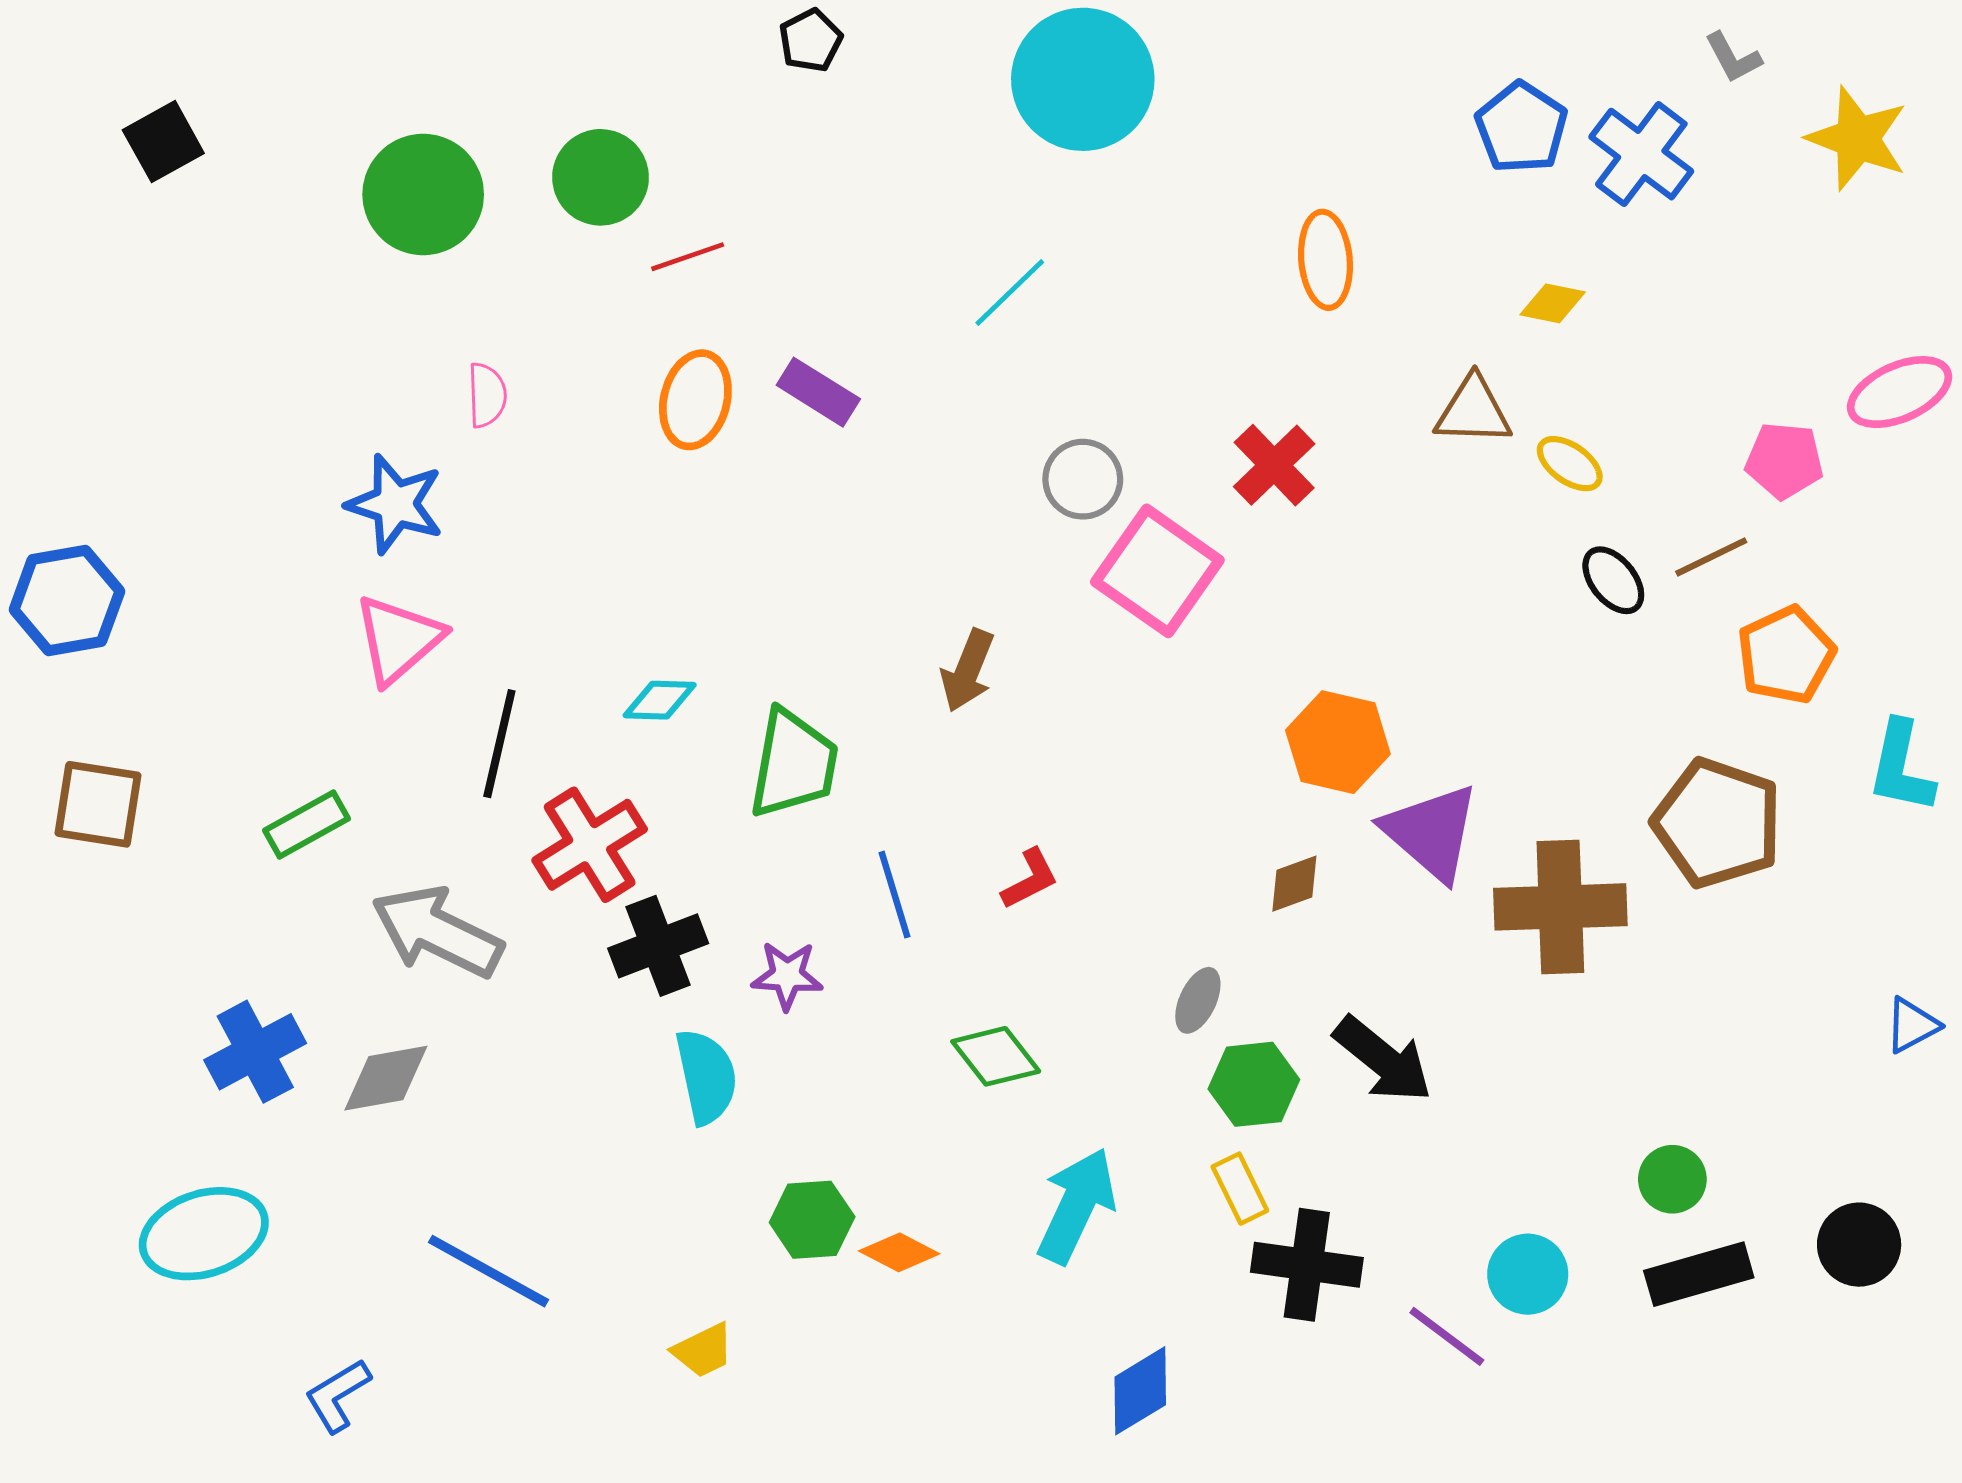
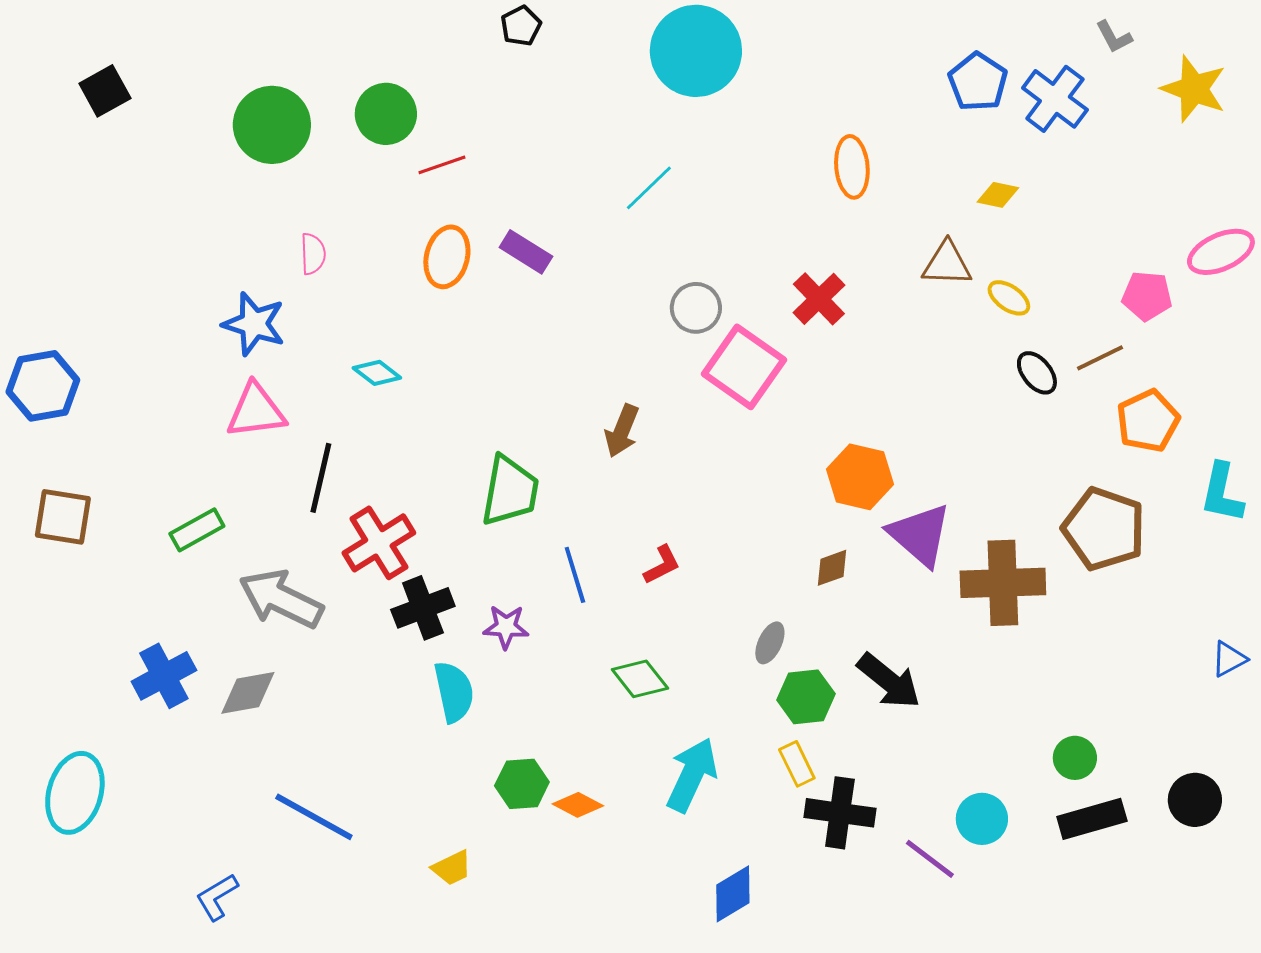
pink triangle: (398, 639) -> (256, 411), turned 34
cyan diamond: (660, 700) -> (377, 373), moved, turned 36
cyan ellipse: (204, 1234) -> (75, 793), moved, turned -56

